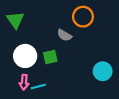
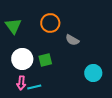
orange circle: (83, 17) -> (50, 23), moved
gray semicircle: (64, 35) -> (72, 40), moved

